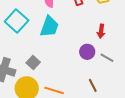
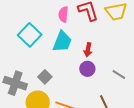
red arrow: (101, 31) -> (88, 50), moved
purple circle: (87, 52) -> (87, 69), moved

